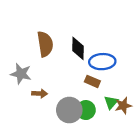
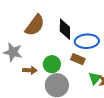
brown semicircle: (45, 44) -> (35, 25), turned 45
green circle: (86, 110) -> (52, 64), moved

